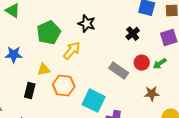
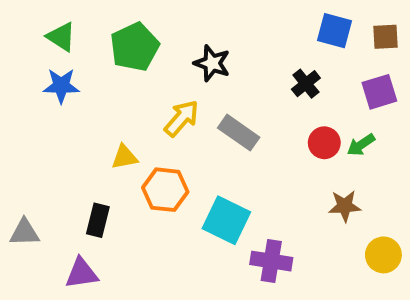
green pentagon: (49, 33) -> (135, 47), moved
blue star: (14, 55) -> (61, 86), moved
gray rectangle: (119, 71) -> (239, 133), moved
black rectangle: (30, 91) -> (98, 220), moved

